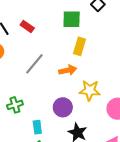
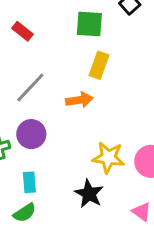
yellow star: (90, 90) -> (108, 157), moved
purple circle: (63, 107) -> (31, 134), moved

